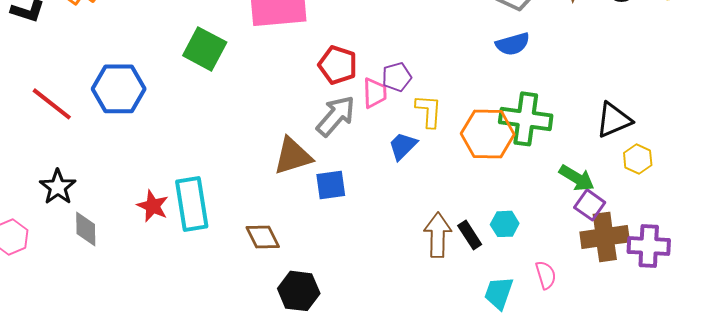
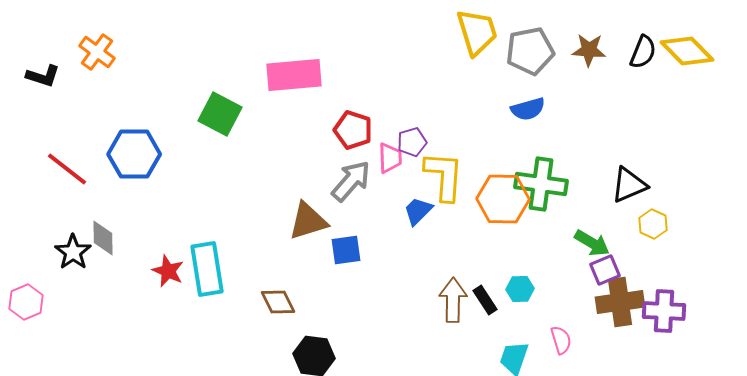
yellow L-shape: (429, 111) -> (444, 176), size x1.5
purple square: (590, 205) -> (605, 270), turned 32
gray diamond: (86, 229) -> (103, 238), moved

